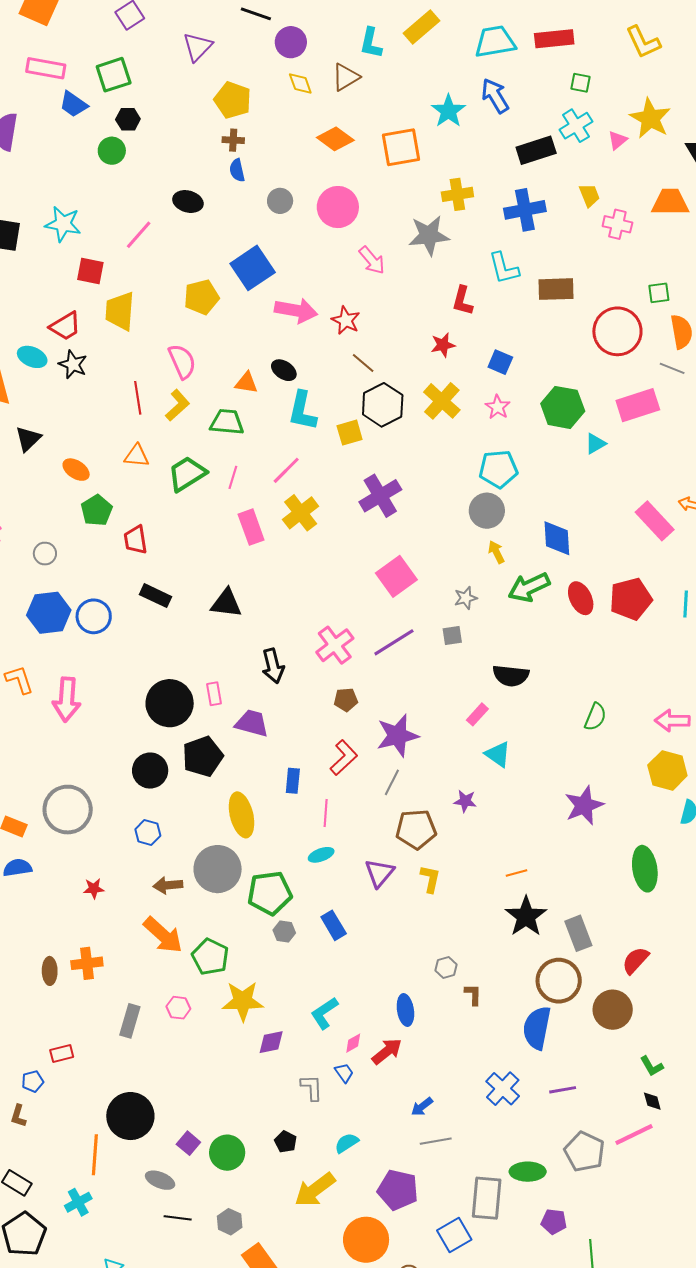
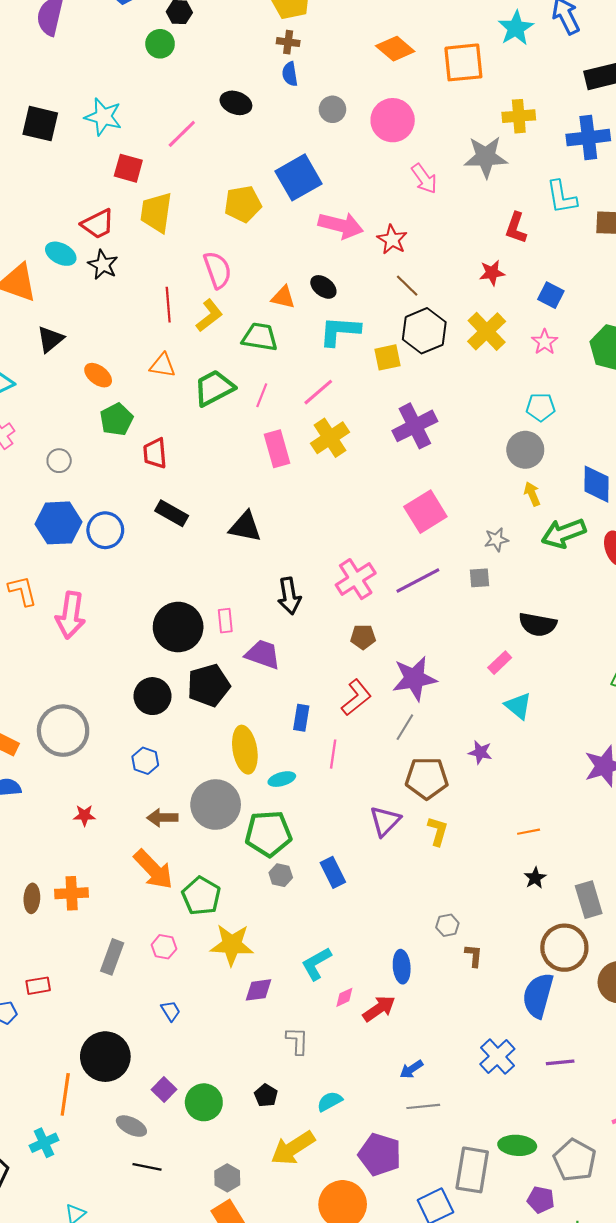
cyan L-shape: (302, 411) -> (340, 331), turned 78
cyan pentagon: (498, 469) -> (541, 407), size x0.7
cyan ellipse: (321, 855) -> (282, 779), moved
black star: (526, 916) -> (535, 878), size x0.5
blue trapezoid: (344, 1073) -> (171, 1011), moved
gray pentagon: (584, 1152) -> (575, 1160), moved
gray hexagon: (230, 1222) -> (227, 1178), moved

